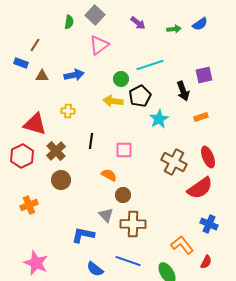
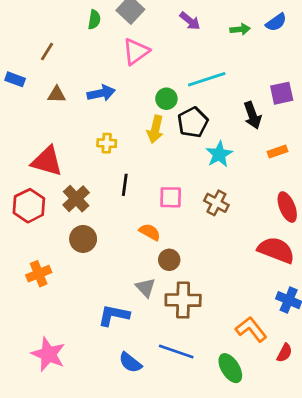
blue rectangle: (21, 63) -> (15, 79), moved
yellow arrow: (113, 101) -> (155, 129), turned -84
yellow cross: (68, 111) -> (107, 143), moved
brown cross: (174, 162) -> (216, 203), moved, size x0.7
red semicircle: (200, 188) -> (276, 250), turned -124

